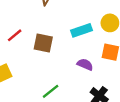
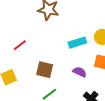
brown square: (43, 43) -> (45, 70), moved

